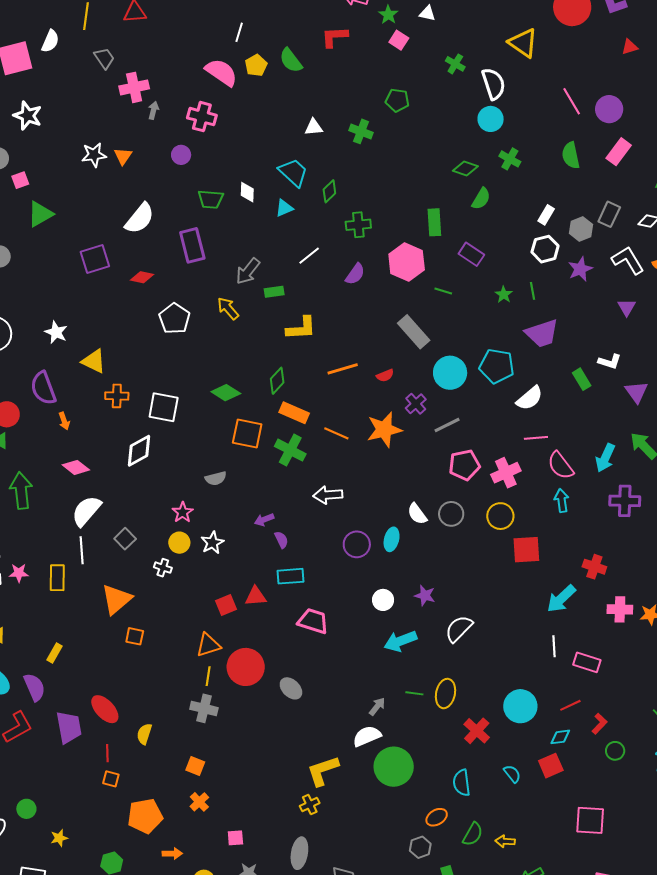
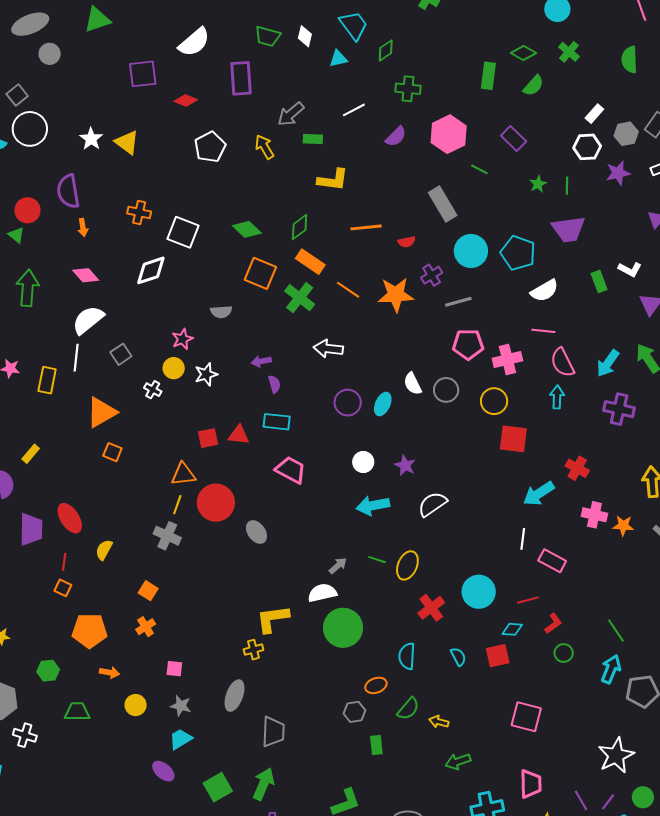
green rectangle: (434, 222) -> (488, 76), moved
yellow triangle: (94, 361) -> (127, 142), moved

